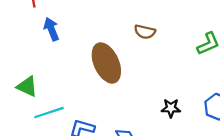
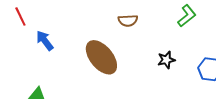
black star: (171, 108) -> (166, 60), moved

